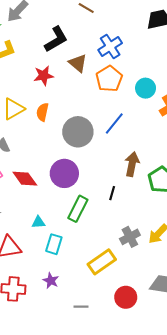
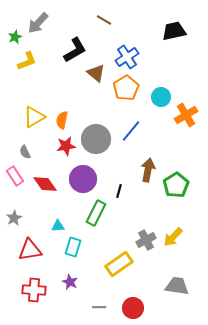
red star: (44, 76) -> (66, 146), moved
black line: (112, 193) -> (119, 191), moved
red circle: (126, 297) -> (133, 308), moved

